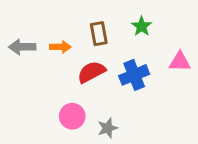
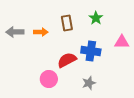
red semicircle: (91, 72) -> (67, 60), moved
blue cross: (134, 75) -> (91, 51), turned 30
gray star: (108, 128) -> (89, 83), moved

